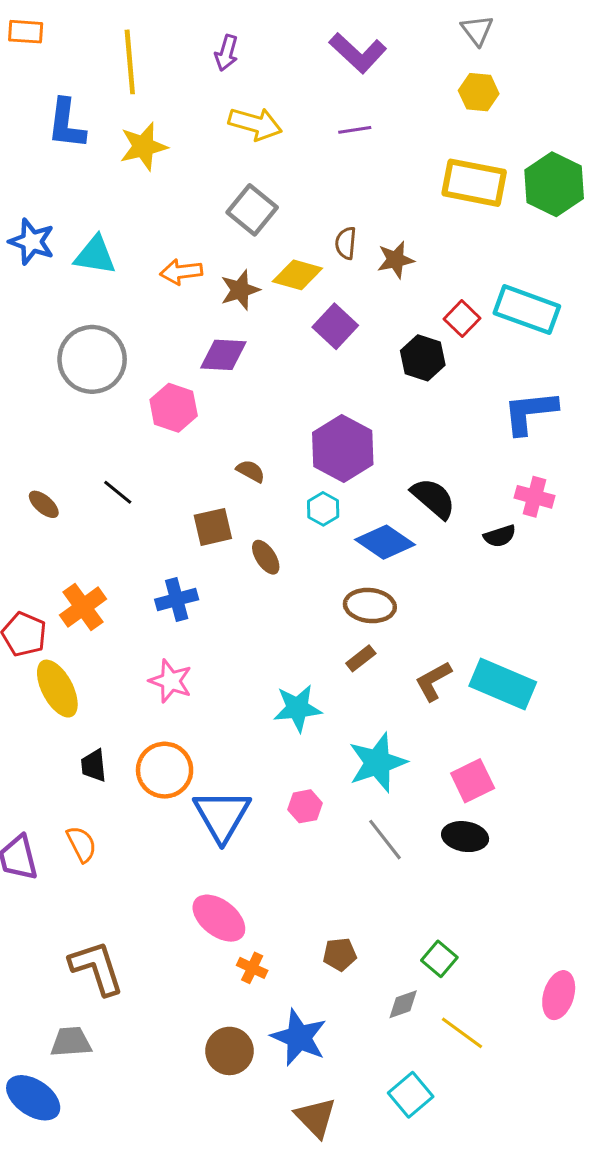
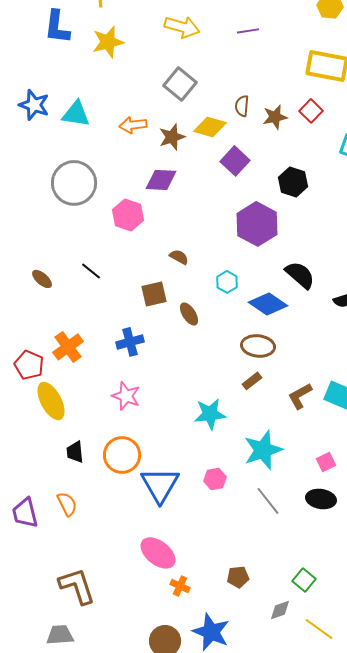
red square: (462, 319) -> (311, 111), moved
purple hexagon: (343, 448) -> (257, 224), moved
pink square: (473, 781) -> (326, 462), size x0.7

